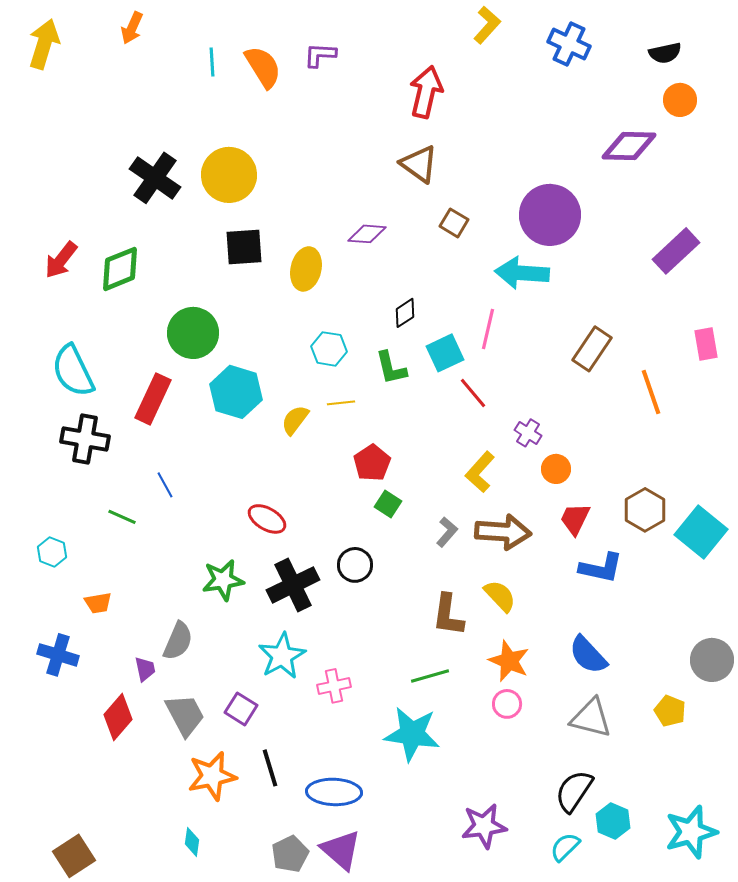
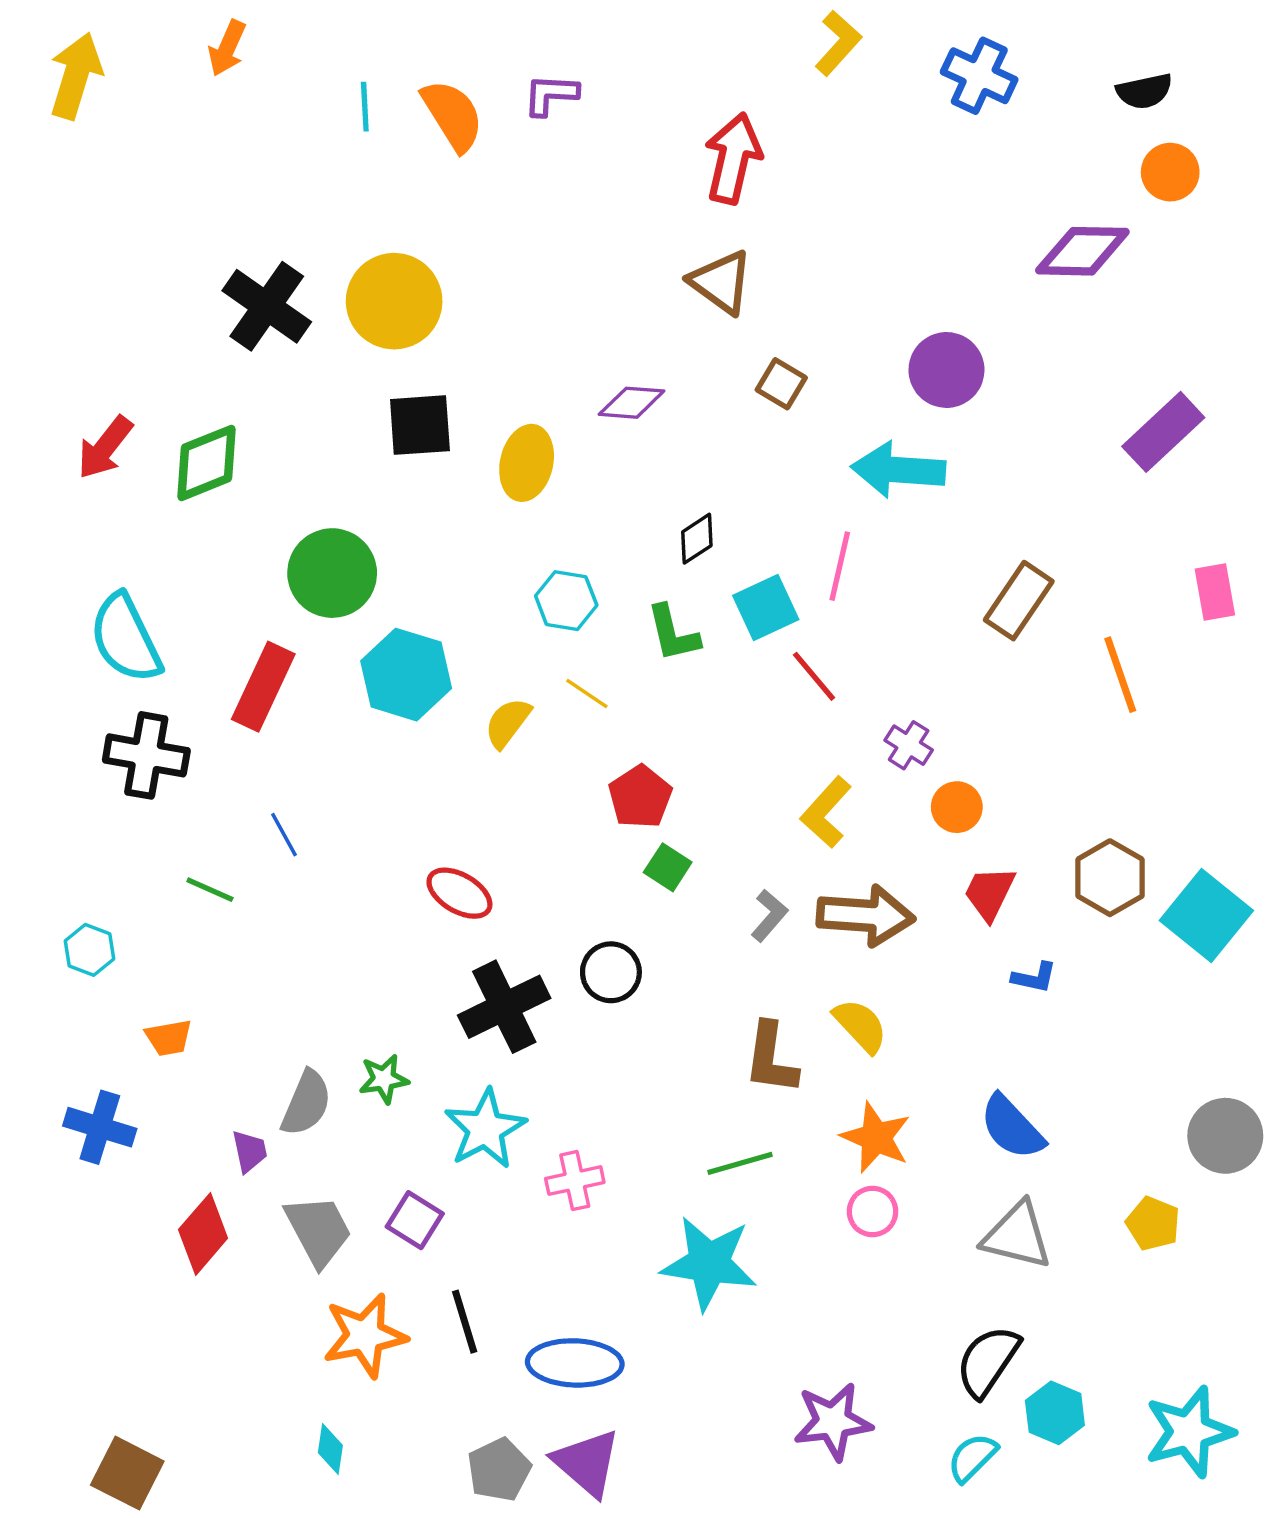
purple circle: (550, 215) -> (946, 370), size x0.7
yellow line: (341, 403) -> (587, 694), turned 40
blue L-shape: (601, 568) -> (1034, 977), size x0.6
green star: (223, 580) -> (384, 1079), moved, size x0.7
brown square: (74, 856) -> (127, 1473), turned -30

